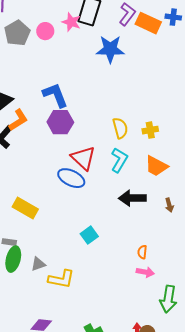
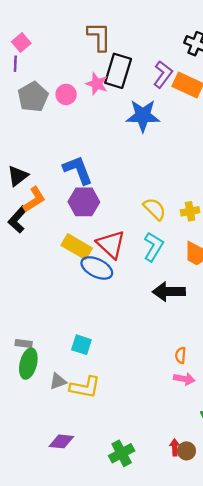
yellow semicircle: (120, 128) -> (155, 209), turned -30
yellow rectangle: (25, 208) -> (77, 247), moved
cyan square: (89, 235) -> (81, 345), moved, turned -36
gray triangle: (38, 264) -> (58, 381), moved

